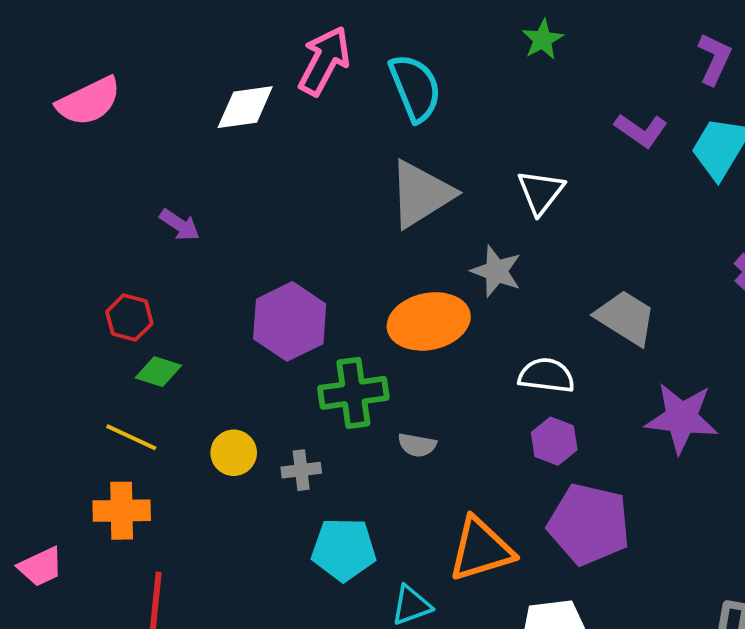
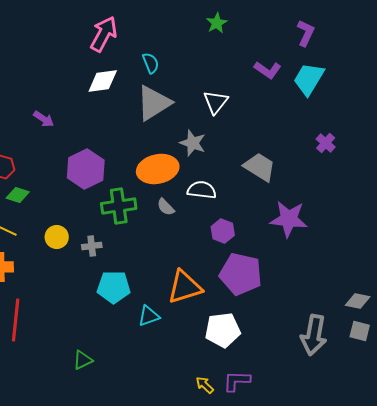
cyan semicircle: (415, 88) -> (151, 63), moved, size x0.6
white diamond: (245, 107) -> (103, 81), moved
purple arrow: (180, 225) -> (44, 119), moved
white semicircle: (546, 376) -> (202, 190), moved
gray semicircle: (417, 445) -> (166, 207), moved, turned 36

